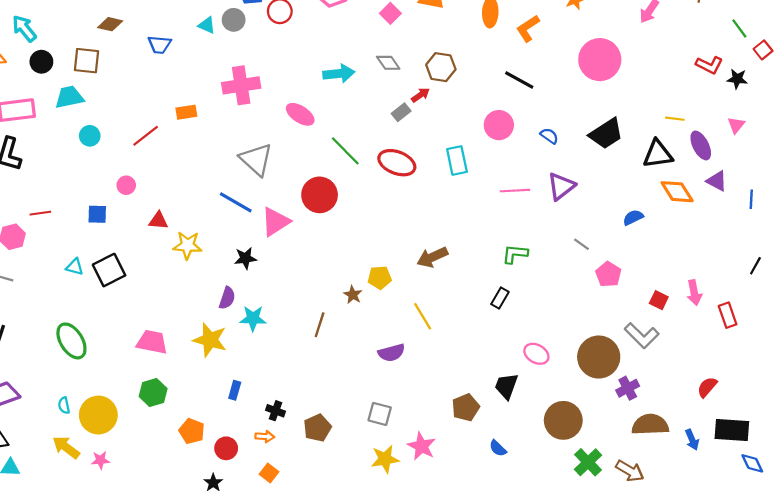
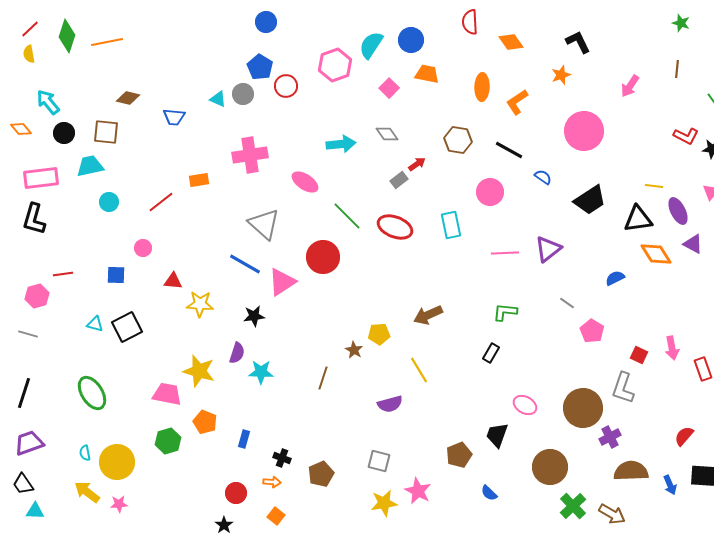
brown hexagon: (441, 67) -> (458, 140), moved
blue semicircle: (549, 136) -> (543, 177), moved
gray L-shape: (642, 336) -> (623, 388), turned 64
yellow star: (210, 340) -> (199, 371), moved
orange pentagon: (192, 431) -> (205, 422), moved

